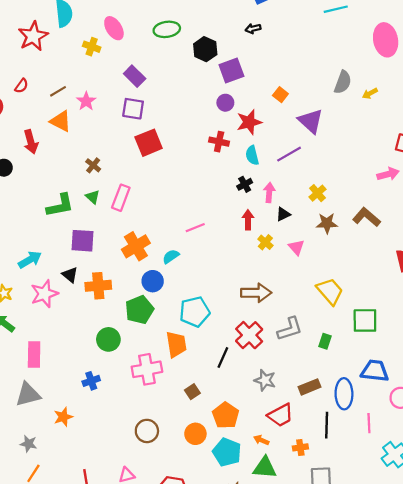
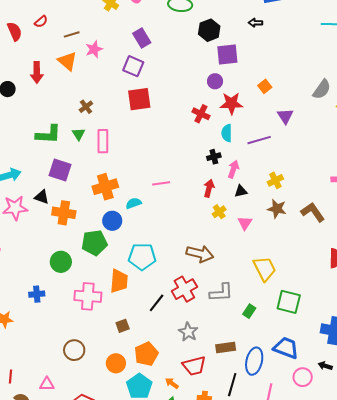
purple triangle: (311, 121) -> (285, 116), size x0.7
pink rectangle: (121, 198) -> (103, 141), turned -35
black triangle: (70, 275) -> (42, 197), turned -35

